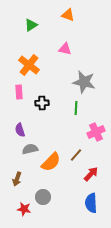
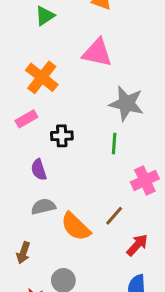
pink triangle: (65, 49) -> (97, 53), size x1.5
pink rectangle: (19, 92) -> (26, 119), turned 64
purple semicircle: (20, 130) -> (39, 170), moved
orange semicircle: (51, 162) -> (76, 227), turned 90

